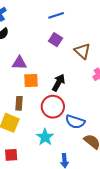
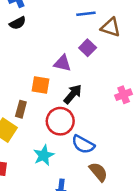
purple square: (56, 40) -> (88, 48), moved
brown triangle: (82, 51) -> (111, 27), moved, turned -36
purple triangle: (19, 63) -> (62, 63), moved

